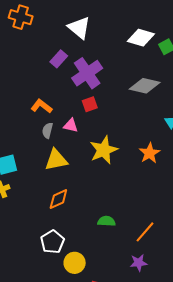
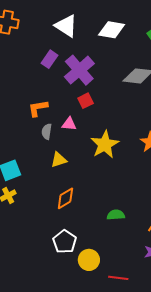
white diamond: (141, 38) -> (112, 30), moved
orange L-shape: (42, 106) -> (38, 108), turned -40
yellow triangle: (56, 160) -> (59, 160), size x0.7

